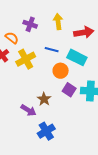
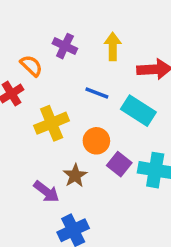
yellow cross: (26, 59) -> (52, 123), moved
orange circle: (61, 71) -> (96, 141), moved

